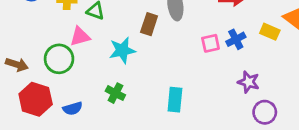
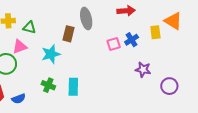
yellow rectangle: (270, 32) -> (155, 32), turned 64
cyan rectangle: (175, 100) -> (73, 87), moved
purple circle: (265, 112) -> (169, 86), moved

